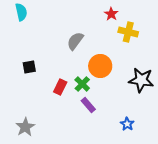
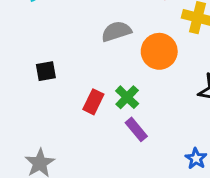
gray semicircle: (75, 41) -> (116, 31), turned 36
orange circle: (100, 66) -> (159, 51), moved

